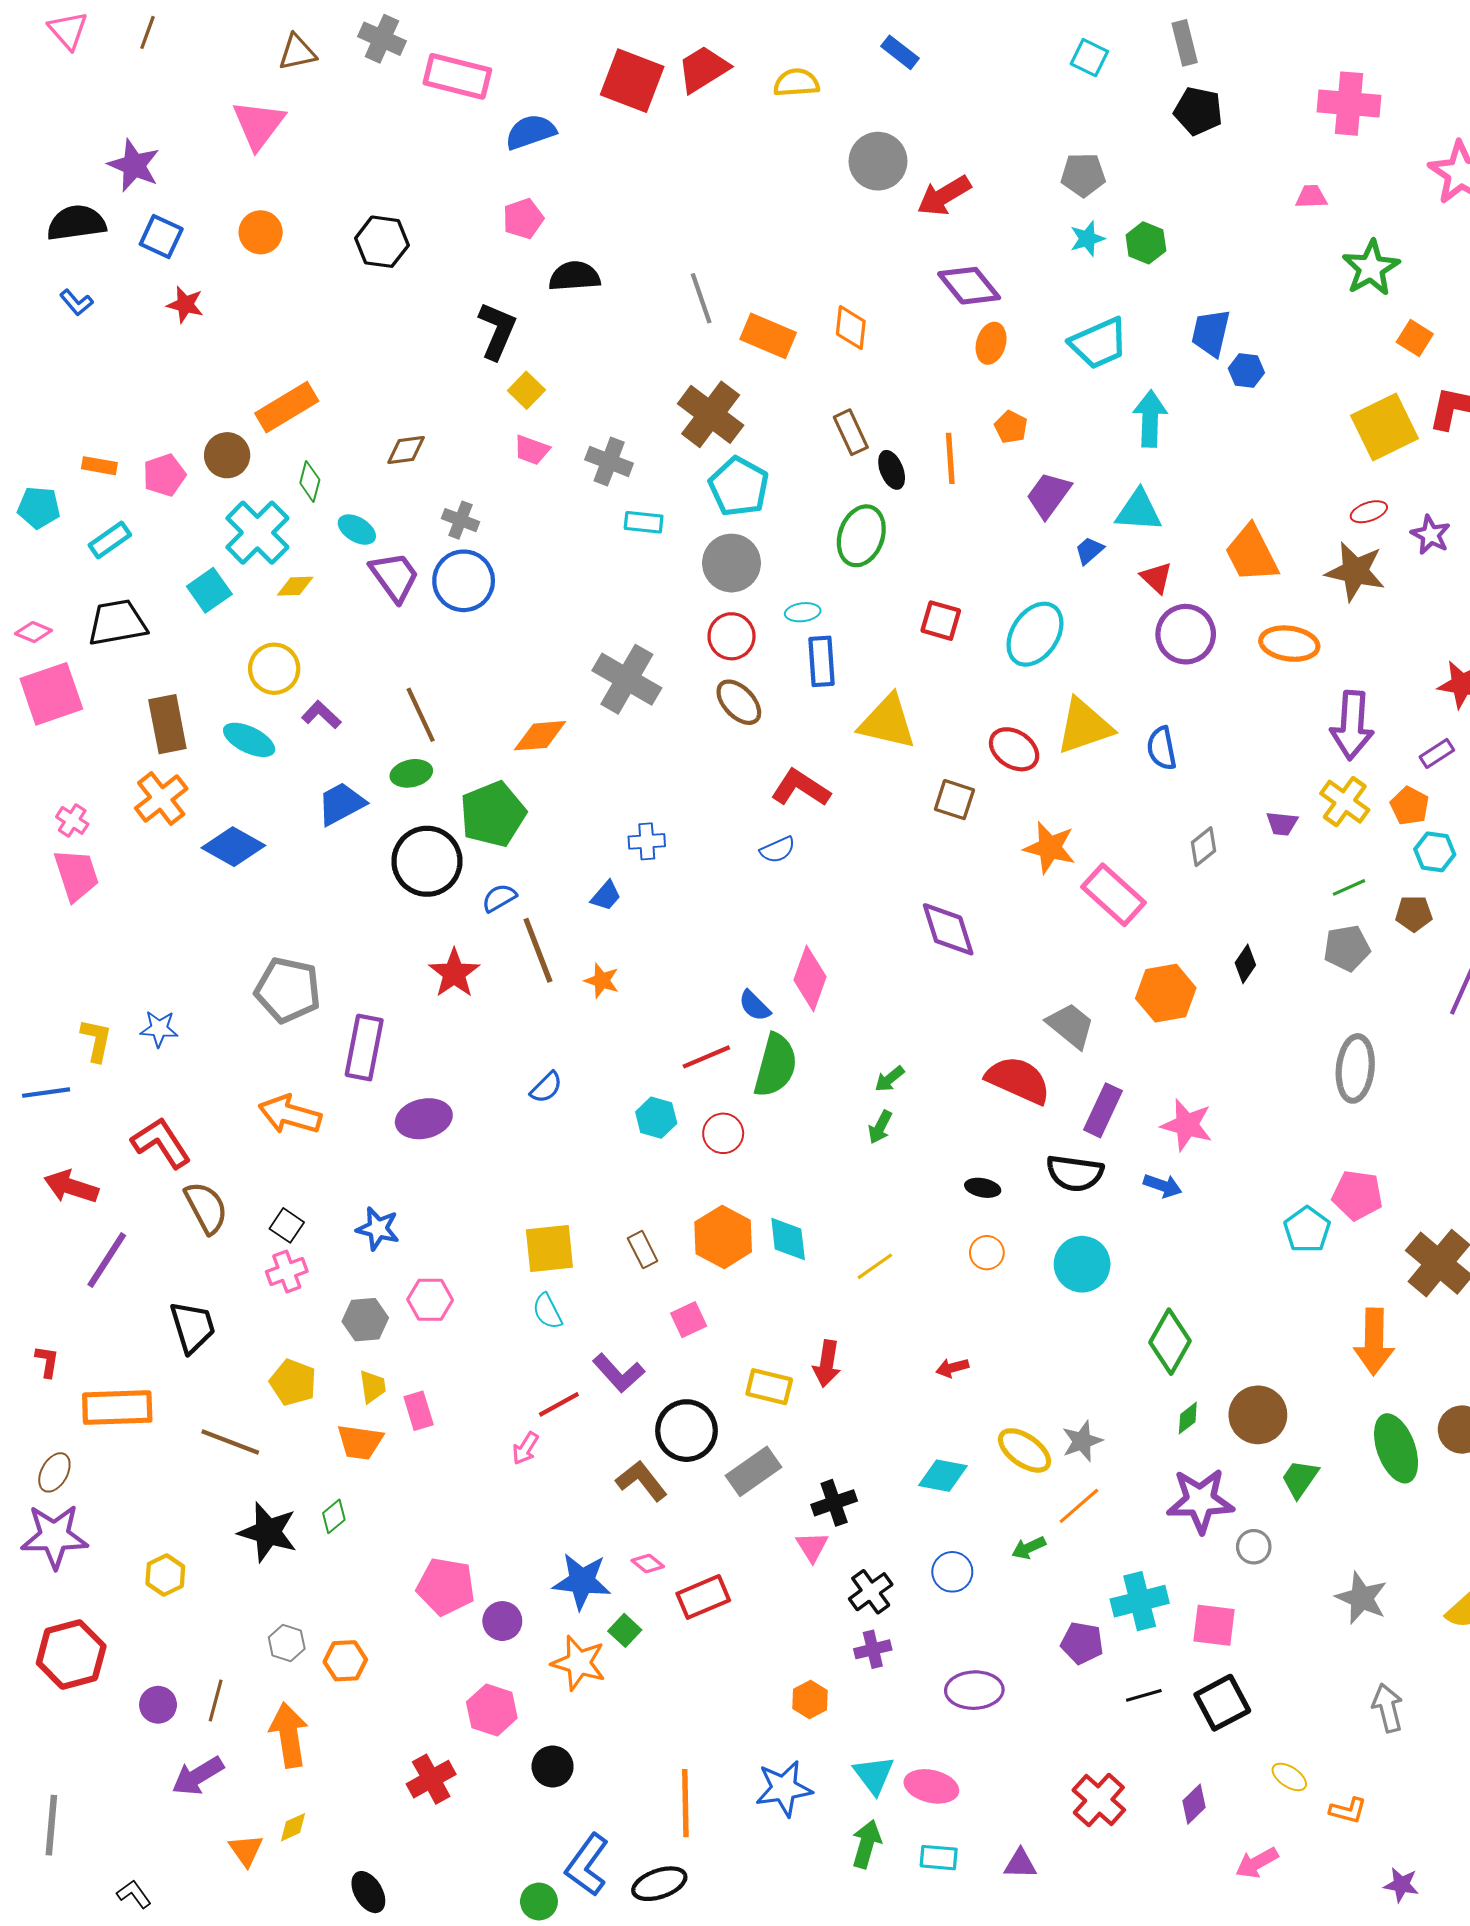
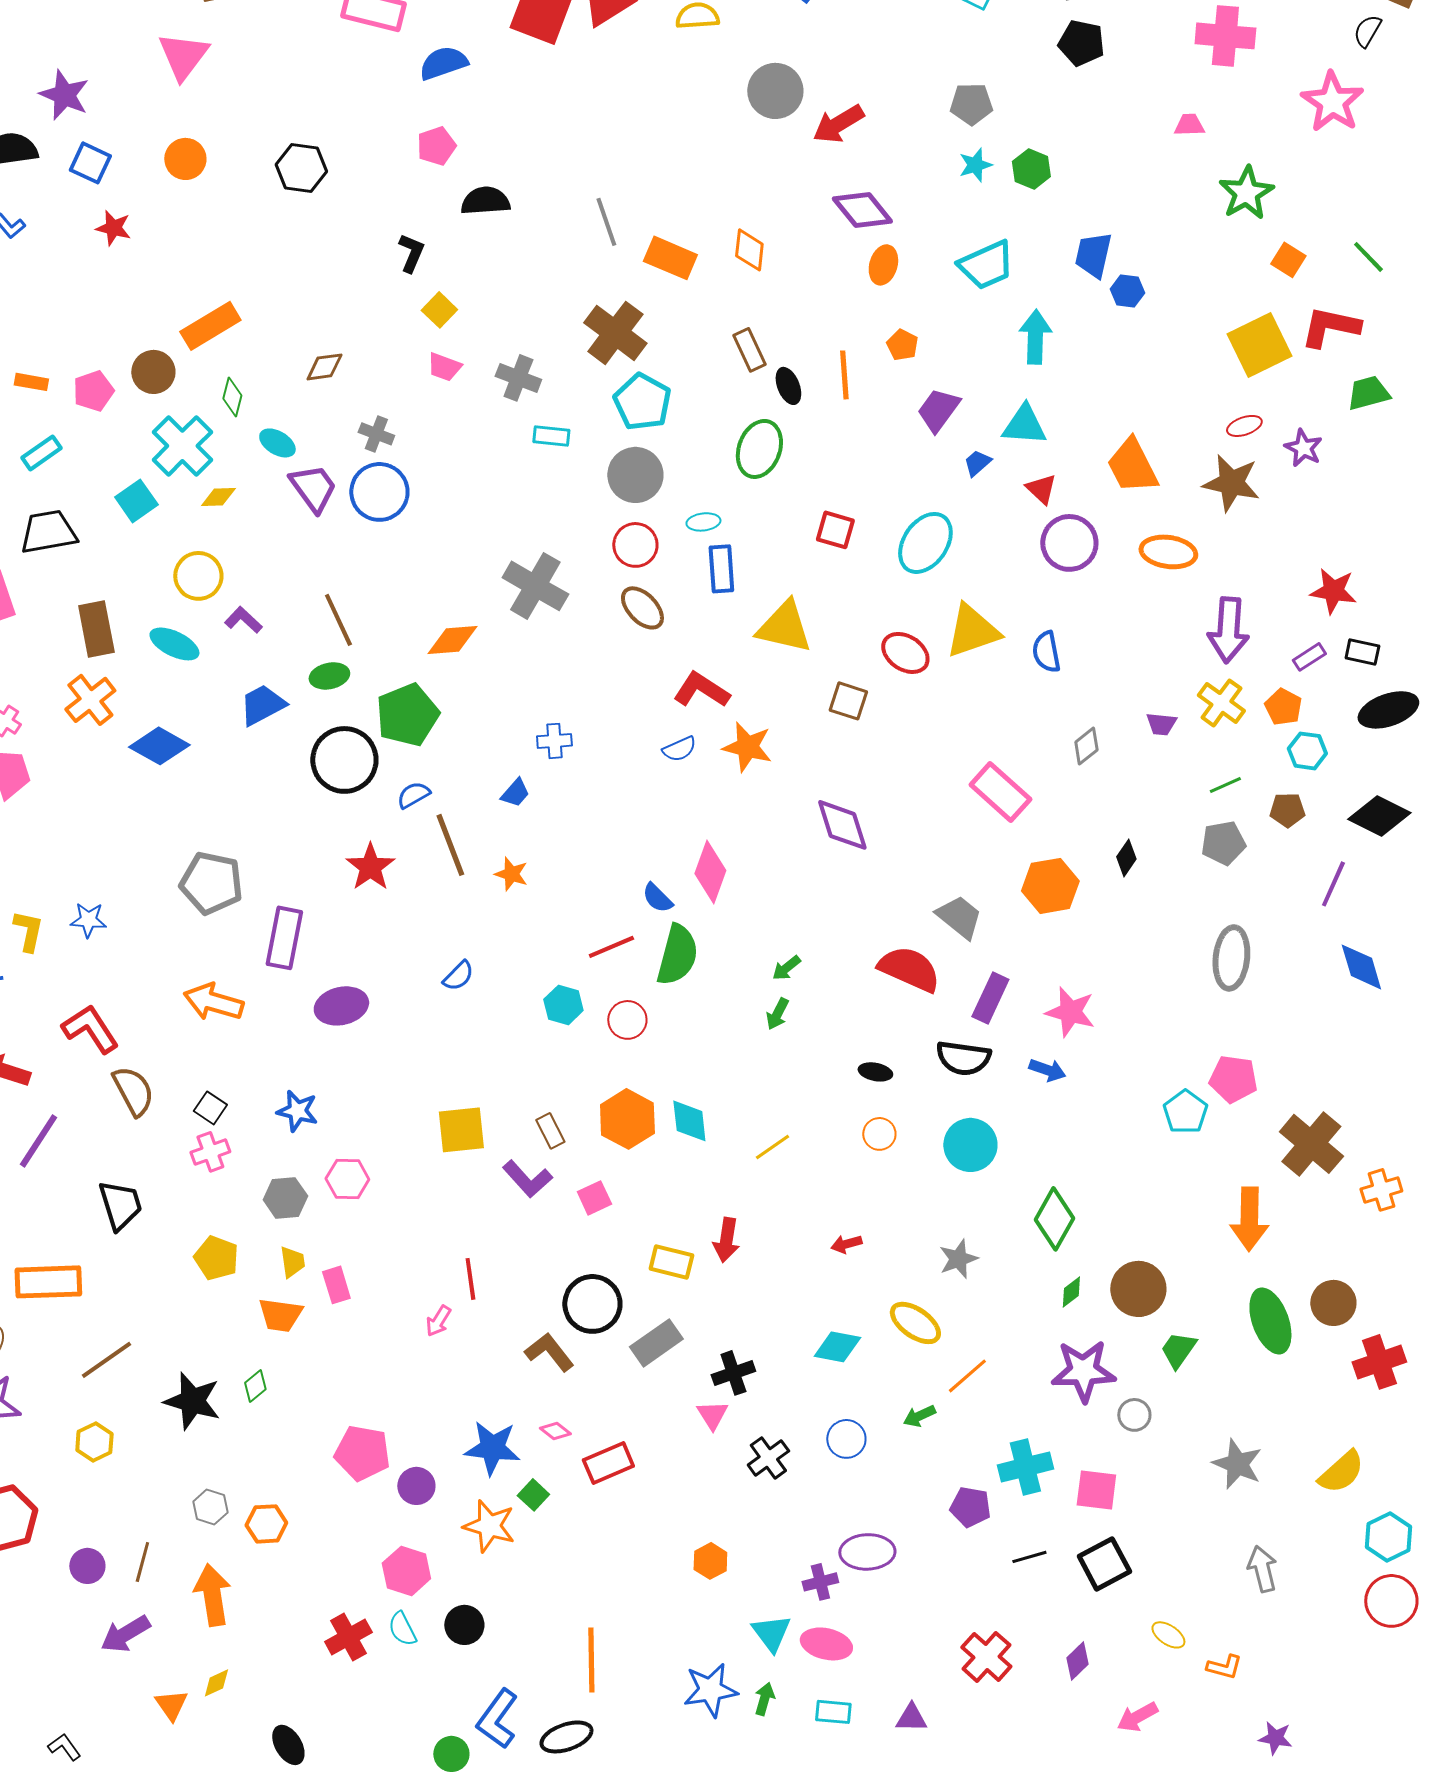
black L-shape: (497, 331) -> (411, 253), size x0.7
orange star: (1050, 848) -> (747, 747), moved
cyan semicircle: (547, 1311) -> (402, 1629), moved
purple L-shape: (618, 1373) -> (527, 1179), moved
red line: (559, 1404) -> (470, 1279), turned -69
gray star: (1082, 1441) -> (958, 1259), moved
brown line: (230, 1442) -> (106, 1360), moved, turned -56
purple cross: (873, 1649) -> (820, 1582), moved
blue star: (784, 1788) -> (710, 1690), moved
green arrow: (867, 1844) -> (764, 1699), size x0.7

